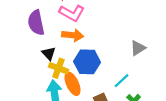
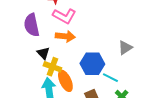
blue hexagon: (87, 62) -> (92, 64), moved
cyan line: (122, 81) -> (110, 78), turned 70

